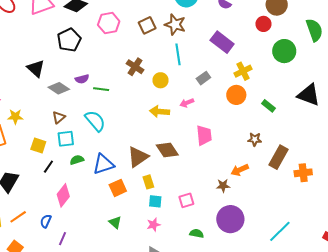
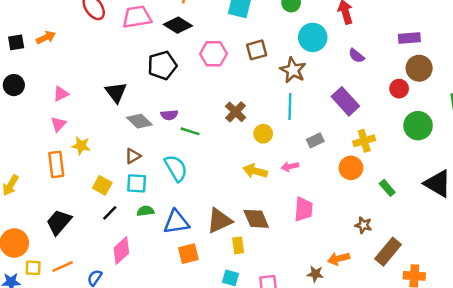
brown square: (147, 25) -> (257, 50), moved
yellow rectangle: (148, 182) -> (238, 245), moved

